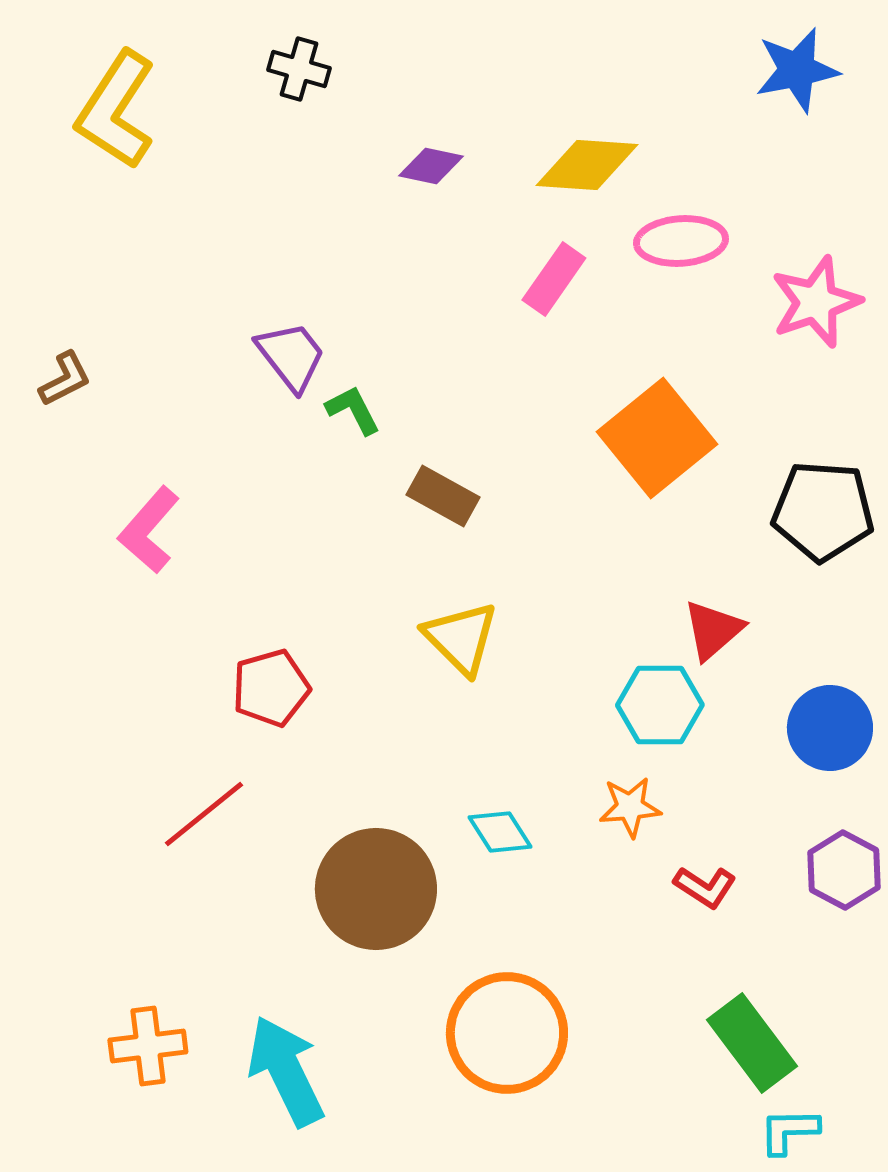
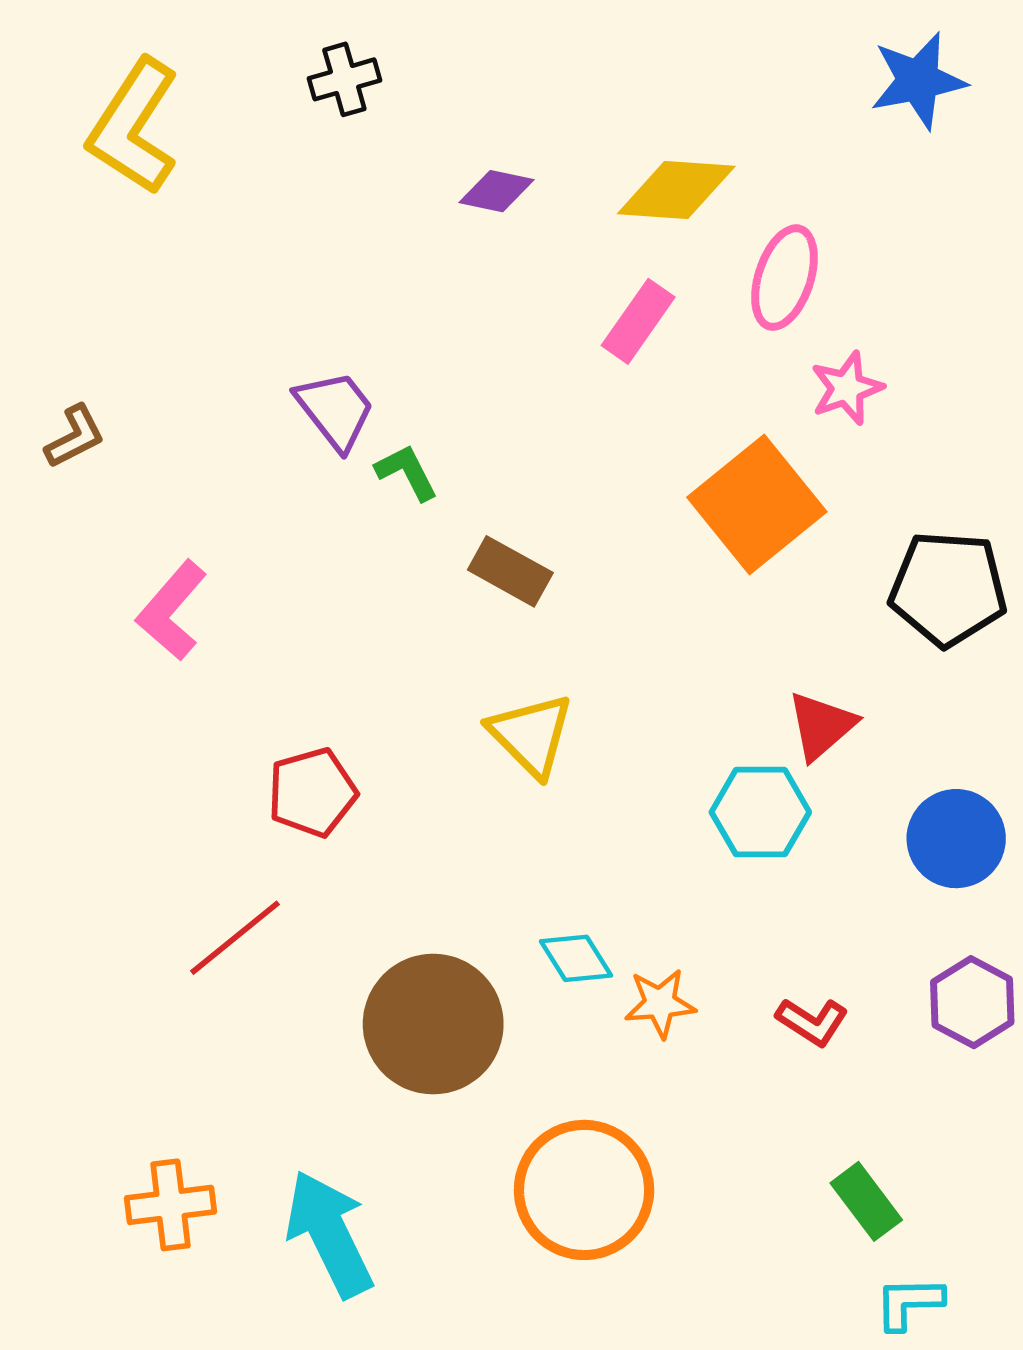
black cross: (299, 69) -> (344, 79), turned -32
pink ellipse: (681, 241) -> (785, 278), turned -68
pink star: (816, 302) -> (847, 388), moved, size x0.7
orange star: (630, 807) -> (660, 1003), moved
green rectangle: (752, 1043) -> (866, 1201), size x0.7

